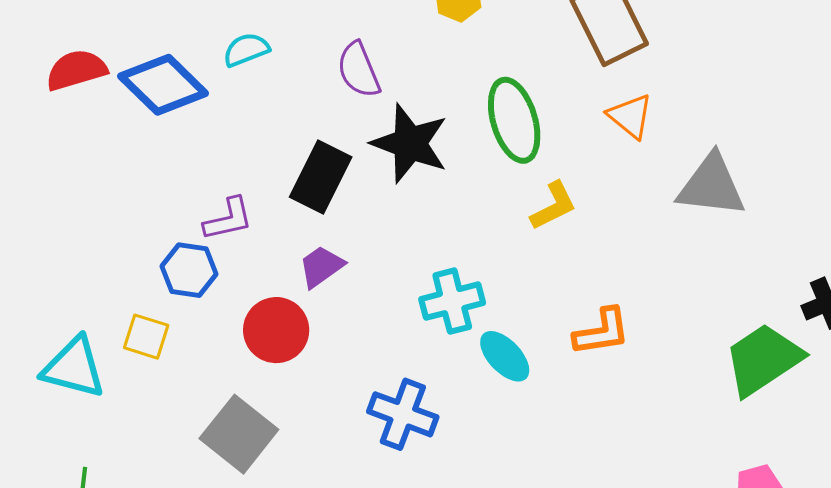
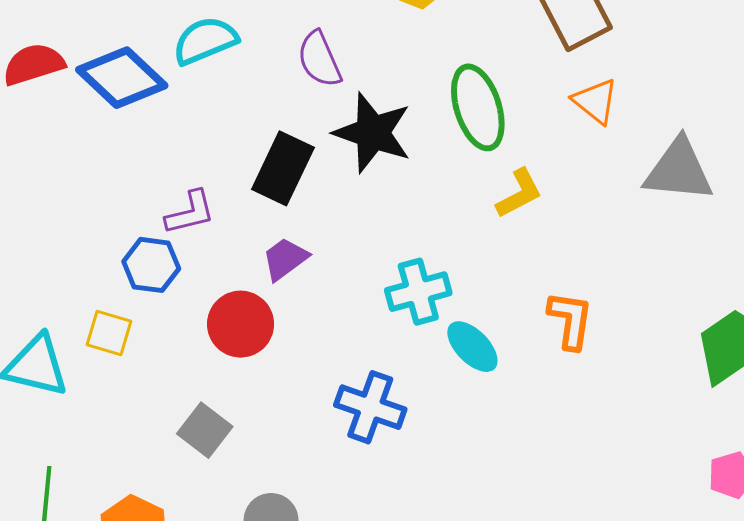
cyan semicircle: (246, 50) -> (205, 41), size x1.4
orange L-shape: (602, 332) -> (570, 320), turned -72
gray square: (239, 434) -> (205, 430), size x0.7

